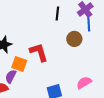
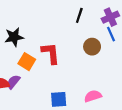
blue line: (89, 24) -> (111, 34), turned -32
purple semicircle: (11, 76) -> (13, 82), moved

